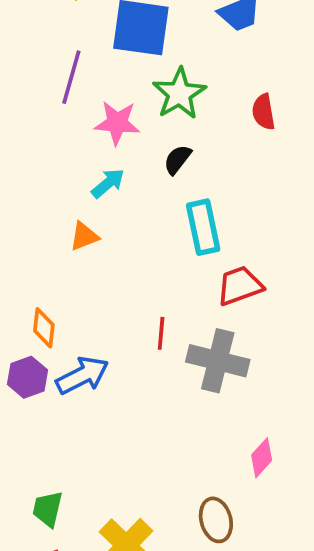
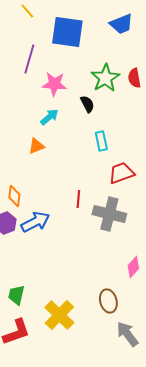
green star: (179, 94) -> (105, 78), moved
black semicircle: (177, 159) -> (87, 104), turned 114
cyan rectangle: (203, 227) -> (101, 141), size x0.7

